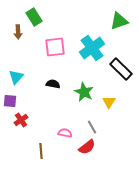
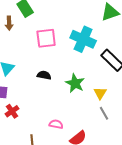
cyan cross: (92, 48) -> (83, 39), turned -30
gray line: (92, 127) -> (104, 113), moved

